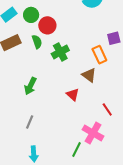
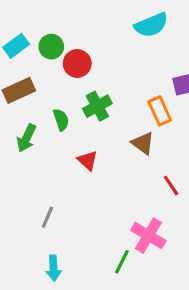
green semicircle: (37, 42) -> (61, 120), moved
green arrow: (30, 86) -> (26, 138), moved
red triangle: (73, 95) -> (88, 160), moved
red line: (107, 109) -> (171, 186), moved

